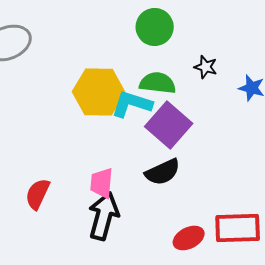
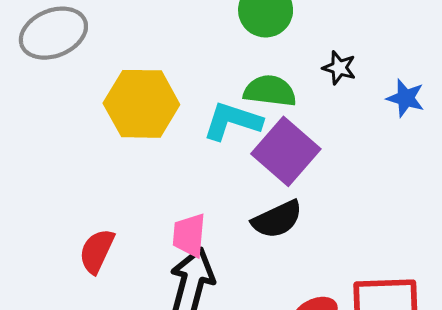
yellow hexagon: (99, 92) -> (141, 104), moved

